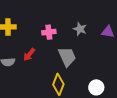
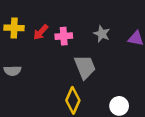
red arrow: (29, 55) -> (41, 32), moved

